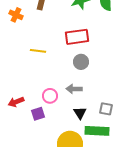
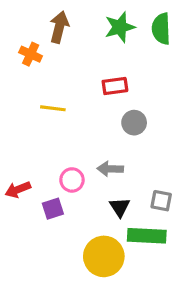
orange cross: (16, 15) -> (31, 54), moved
red rectangle: (77, 37) -> (115, 86), size x0.7
gray circle: (81, 62) -> (134, 123), moved

